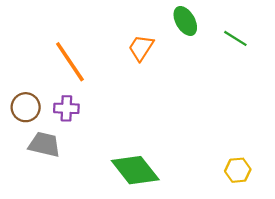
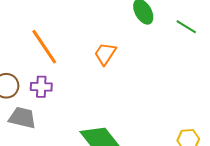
orange trapezoid: (141, 48) -> (105, 54), moved

